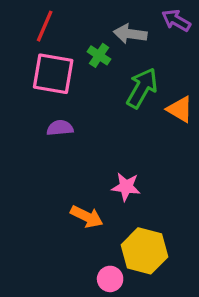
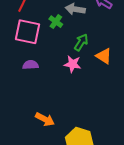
green arrow: (142, 88) -> (81, 42), size x0.7
pink star: (126, 187) -> (73, 64), moved

